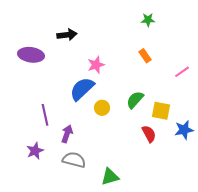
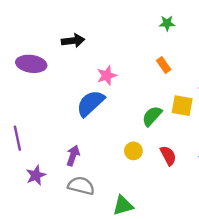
yellow circle: (102, 108) -> (133, 151), moved
yellow square: (161, 111) -> (182, 106), moved
purple line: (45, 115) -> (17, 138), moved

